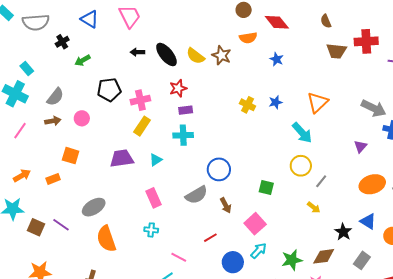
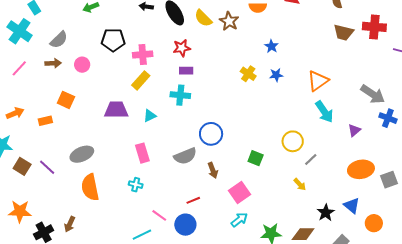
blue star: (277, 59) -> (271, 46), moved
cyan arrow: (302, 133) -> (324, 112), moved
blue circle: (233, 262) -> (185, 225), moved

